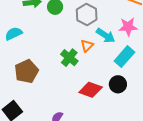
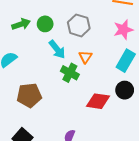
cyan arrow: (106, 36) -> (57, 49), moved, turned 30
brown pentagon: (26, 71) -> (29, 95), turned 30

